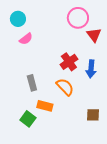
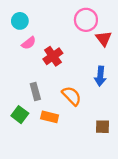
red cross: (69, 62) -> (53, 56), moved
green square: (28, 119) -> (20, 115), moved

